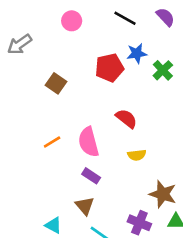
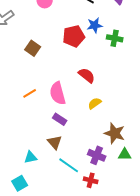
green cross: (163, 70) -> (115, 38), turned -35
yellow semicircle: (137, 155) -> (95, 103), turned 152
cyan triangle: (53, 225) -> (31, 157), turned -40

